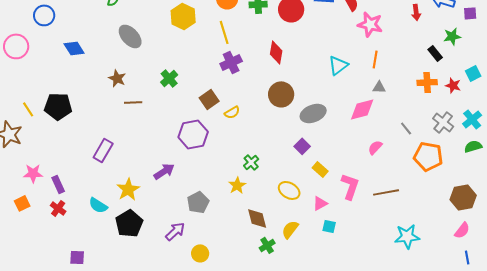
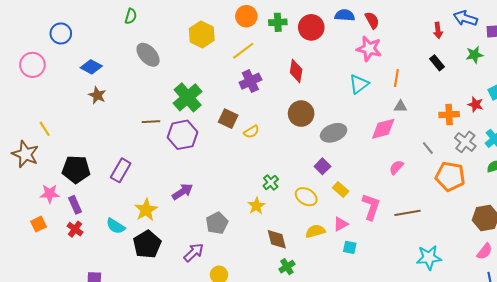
pink star: (370, 24) -> (369, 49), moved
yellow line: (224, 32) -> (243, 51), turned 70
blue diamond: (74, 48) -> (91, 67), turned -30
black rectangle: (435, 53) -> (437, 63), moved
brown star: (117, 78) -> (97, 95), moved
green cross: (169, 78) -> (188, 97), size x1.6
orange cross: (427, 82) -> (449, 115), moved
brown square: (209, 99) -> (228, 119), turned -30
black pentagon: (58, 106) -> (76, 169), moved
purple hexagon: (193, 134) -> (182, 135), moved
yellow ellipse: (289, 190) -> (306, 197), moved
yellow semicircle: (290, 229) -> (315, 231), moved, turned 36

